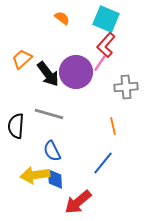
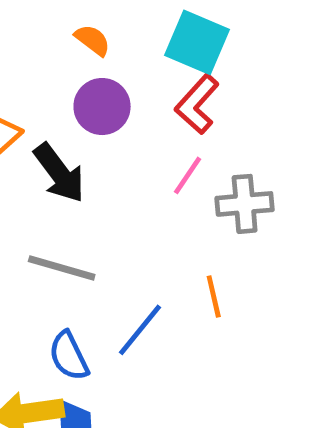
pink line: (100, 63) -> (188, 175), moved
purple circle: (76, 72) -> (102, 107), moved, size x0.7
blue line: (103, 163) -> (140, 330), moved

